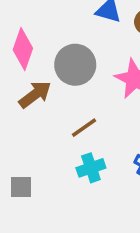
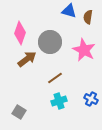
gray square: (21, 187) -> (19, 112), turned 32

